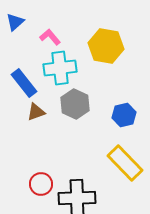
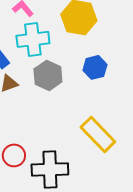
blue hexagon: (124, 115) -> (95, 67), moved

